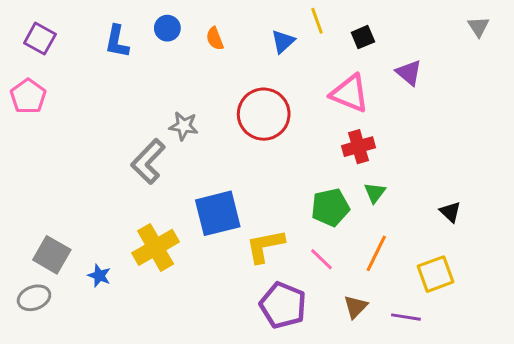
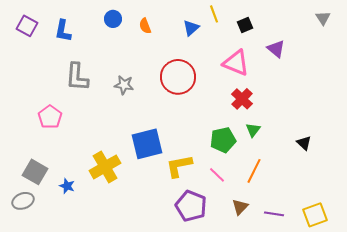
blue L-shape: (117, 41) -> (63, 31), moved
pink pentagon: (28, 96) -> (50, 117), moved
red cross: (358, 147) -> (242, 99), turned -30
gray L-shape: (148, 161) -> (77, 77), moved, turned -40
yellow square: (436, 274) -> (315, 215), moved

